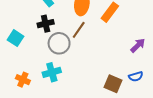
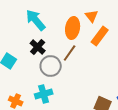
black cross: (46, 24) -> (38, 47), turned -35

